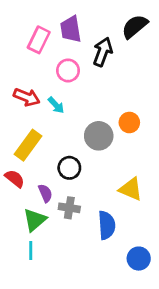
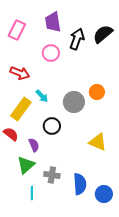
black semicircle: (135, 26) -> (103, 34), moved
pink rectangle: (39, 40) -> (17, 30), moved
cyan arrow: (56, 105) -> (42, 96), moved
gray cross: (69, 208) -> (52, 175), moved
blue semicircle: (107, 225) -> (80, 184), moved
cyan line: (31, 251) -> (32, 193), moved

